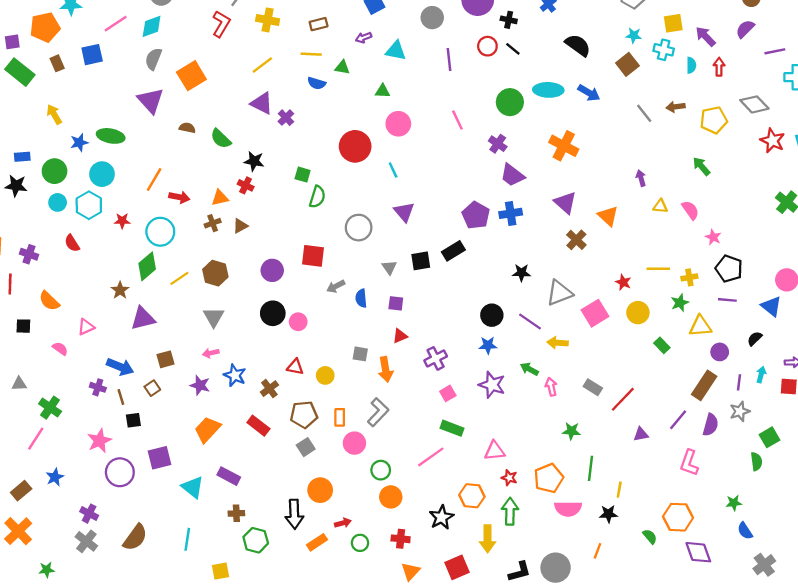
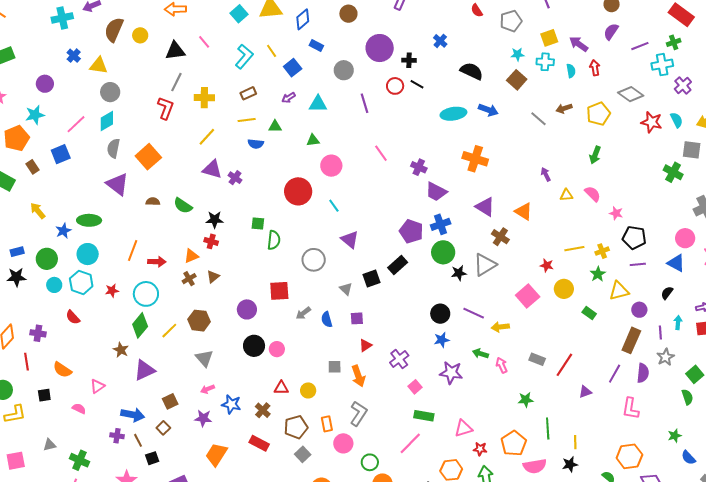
green circle: (510, 102) -> (443, 252), moved
green arrow: (701, 166) -> (595, 155), turned -108
gray triangle: (559, 293) -> (485, 265), moved

